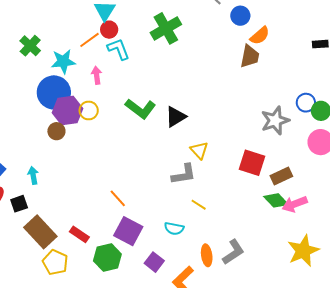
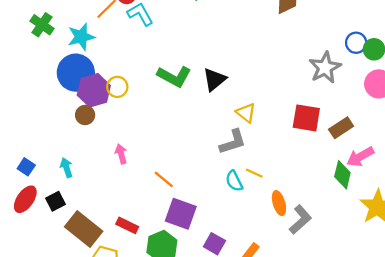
pink arrow: (97, 75) -> (121, 154), moved
green diamond: (276, 200) -> (342, 175), moved, turned 65
cyan semicircle: (174, 229) -> (234, 181), moved, turned 60
orange ellipse: (207, 255) -> (279, 203), moved

